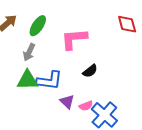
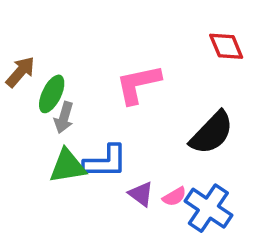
green ellipse: (38, 26) -> (52, 94), moved
black semicircle: (90, 71) -> (212, 133), moved, size x1.8

